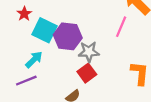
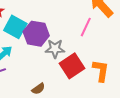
red square: (87, 73) -> (72, 66), moved, size x1.4

